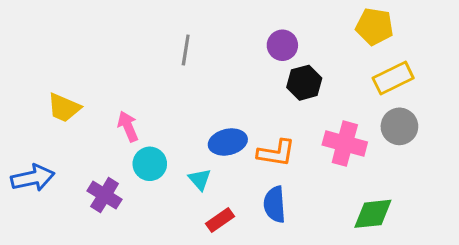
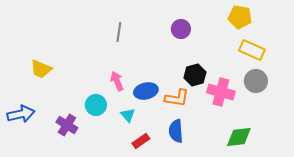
yellow rectangle: (393, 78) -> (252, 50), turned 50
black hexagon: (304, 83) -> (195, 75), moved
pink arrow: (128, 126) -> (117, 81), moved

